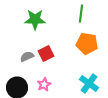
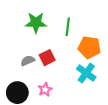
green line: (81, 14) -> (68, 27), moved
cyan cross: (89, 84) -> (86, 73), moved

